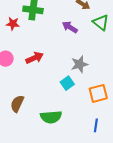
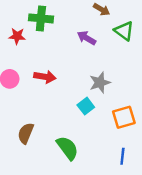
red arrow: (35, 58) -> (45, 77), turned 36
green semicircle: (51, 117) -> (67, 148), turned -120

